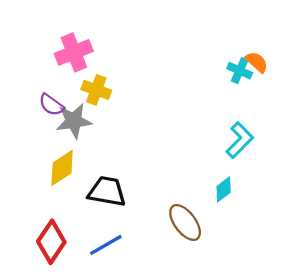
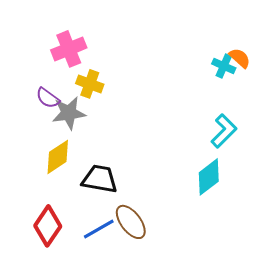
cyan diamond: (224, 189) -> (209, 177), size x1.5
brown ellipse: (185, 222) -> (131, 222), moved

